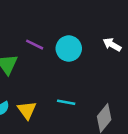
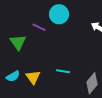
cyan circle: (69, 49) -> (59, 14), moved

